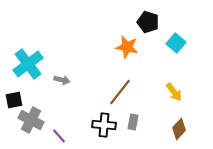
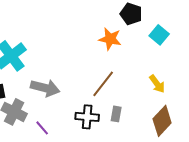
gray arrow: (62, 80) -> (45, 88), moved, size x1.8
brown diamond: (179, 129) -> (162, 121), size x1.4

